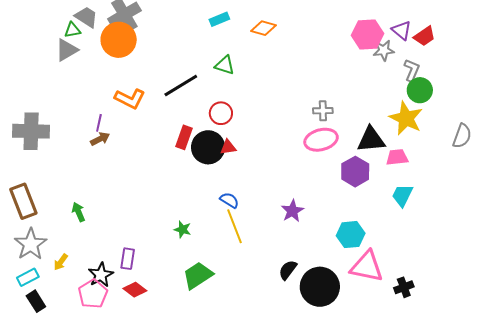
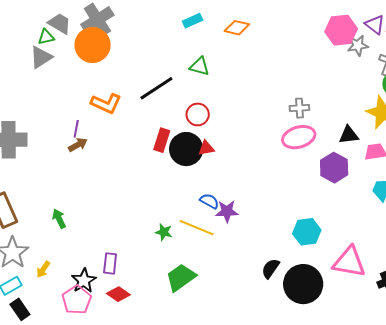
black triangle: (371, 139) -> (349, 135), size x0.7
purple star: (292, 211) -> (227, 211), moved, turned 30
yellow line: (235, 226) -> (197, 228), moved, turned -44
cyan hexagon: (351, 235) -> (307, 232), moved

